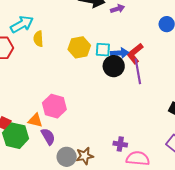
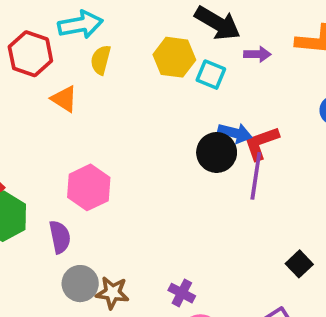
yellow hexagon: (79, 47) -> (174, 57), moved
cyan square: (103, 50) -> (211, 75), moved
orange triangle: (35, 120) -> (64, 99), moved

